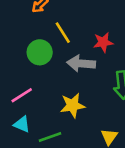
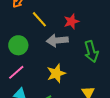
green circle: (40, 52) -> (18, 45), moved

